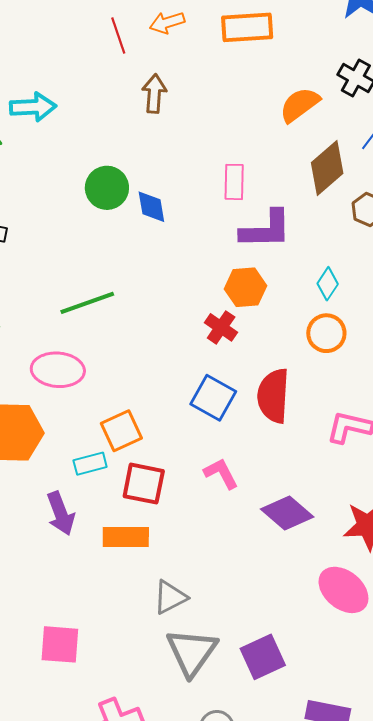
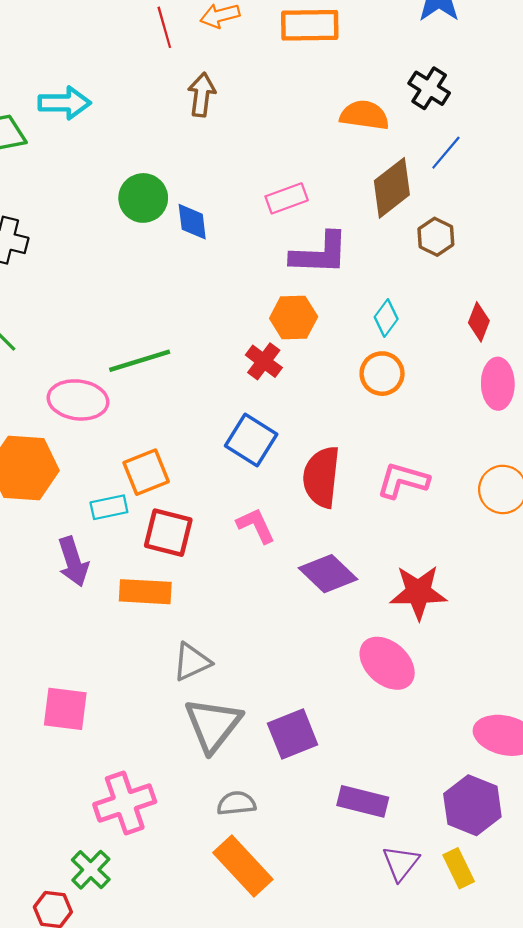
orange semicircle: (300, 105) -> (364, 115), turned 42
pink rectangle: (234, 182) -> (287, 198), turned 66
green line: (87, 303) -> (140, 361), moved
red semicircle: (273, 396) -> (321, 477), moved

